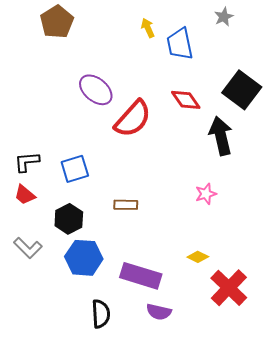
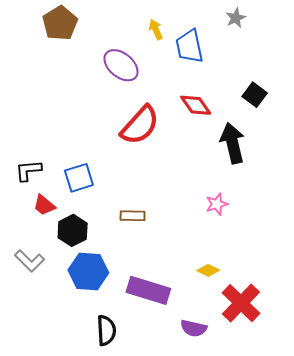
purple ellipse: (96, 90) -> (121, 65), moved
black square: (242, 90) -> (255, 95), size x0.6
red trapezoid: (25, 195) -> (44, 205), moved
purple semicircle: (159, 312) -> (194, 328), moved

